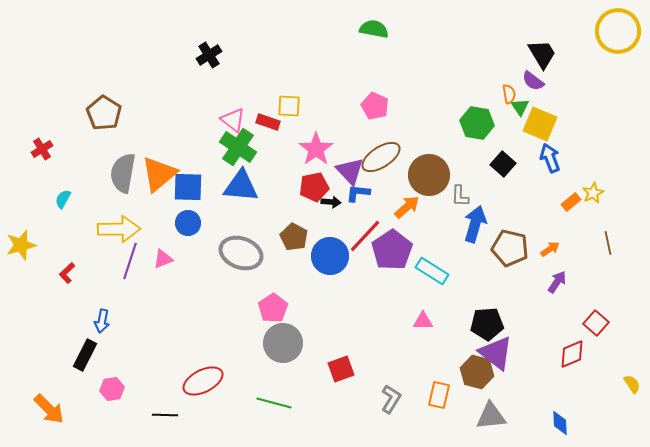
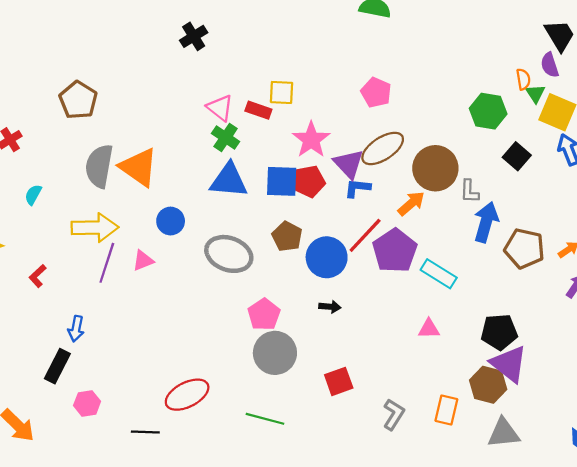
purple semicircle: (533, 81) -> (550, 65), turned 35
green cross: (238, 147) -> (226, 138), size x0.7
orange triangle: (159, 174) -> (139, 167), turned -45
blue square: (188, 187) -> (282, 181), moved
black arrow: (331, 202) -> (330, 307), moved

